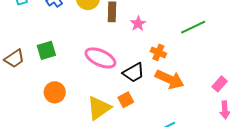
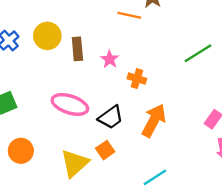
green line: (193, 27) -> (198, 53), moved
orange cross: (158, 52) -> (137, 79), moved
orange arrow: (170, 79) -> (154, 120), turned -80

